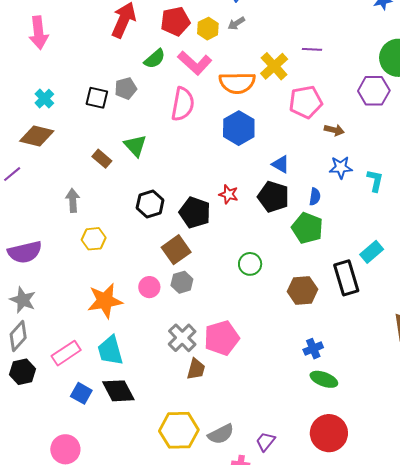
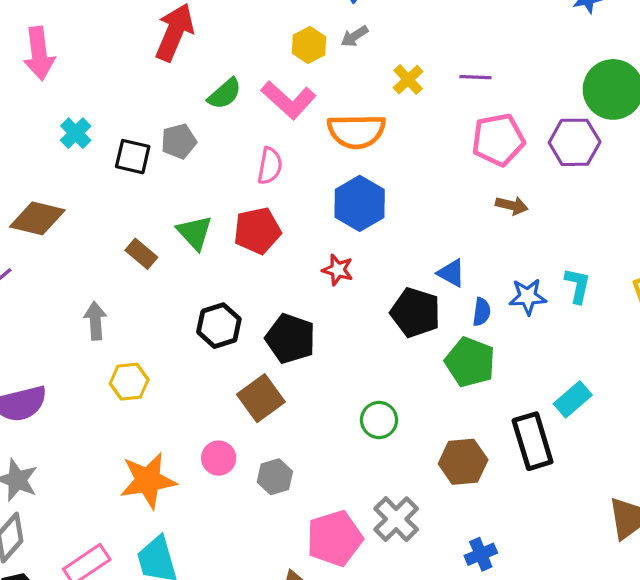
red pentagon: (175, 21) -> (257, 231), moved
yellow cross: (274, 66) -> (408, 80), moved, size x0.7
cyan cross: (44, 99) -> (76, 133), moved
pink pentagon: (306, 102) -> (498, 140), moved
pink semicircle: (183, 104) -> (270, 166), size x0.7
blue triangle: (281, 164) -> (451, 273), moved
blue star: (341, 167) -> (528, 297), moved
red star: (229, 194) -> (338, 270), moved
gray hexagon: (182, 282) -> (275, 477), moved
gray cross: (182, 338) -> (396, 519), moved

